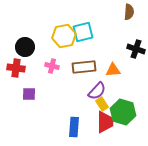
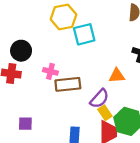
yellow hexagon: (64, 36) -> (63, 17), moved
brown rectangle: (84, 67) -> (68, 84), moved
purple square: (29, 94) -> (25, 124), moved

